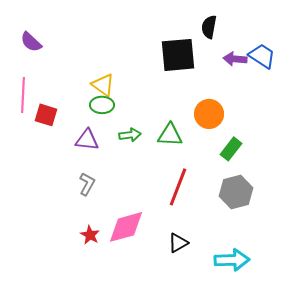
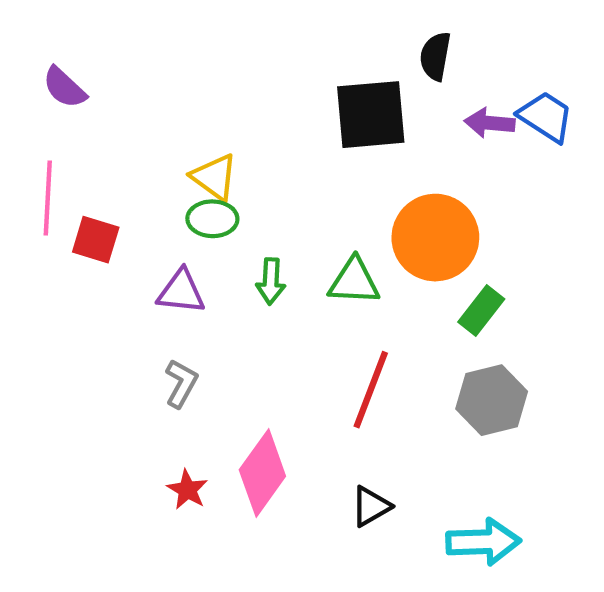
orange circle: (209, 114) -> (435, 238), size x1.4
green arrow: (130, 135) -> (271, 281), turned 100
pink diamond: (126, 227) -> (262, 473), turned -39

